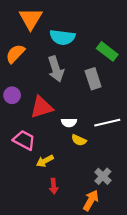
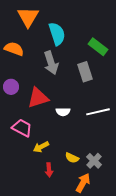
cyan semicircle: (62, 37) -> (57, 34), turned -115
orange semicircle: (15, 54) -> (14, 49), turned 66
yellow semicircle: (79, 140) -> (72, 158), moved

